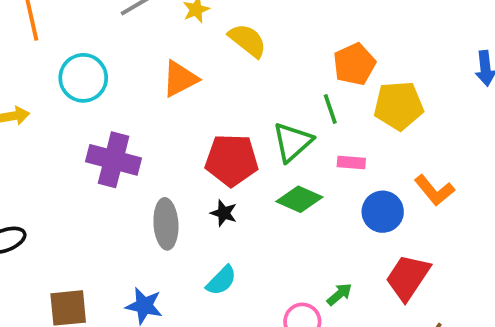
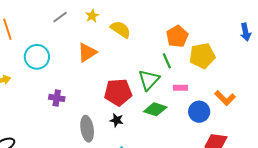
purple cross: (114, 160) -> (57, 98), size x0.6

